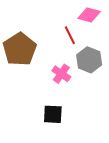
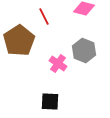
red line: (70, 35) -> (44, 16), moved

